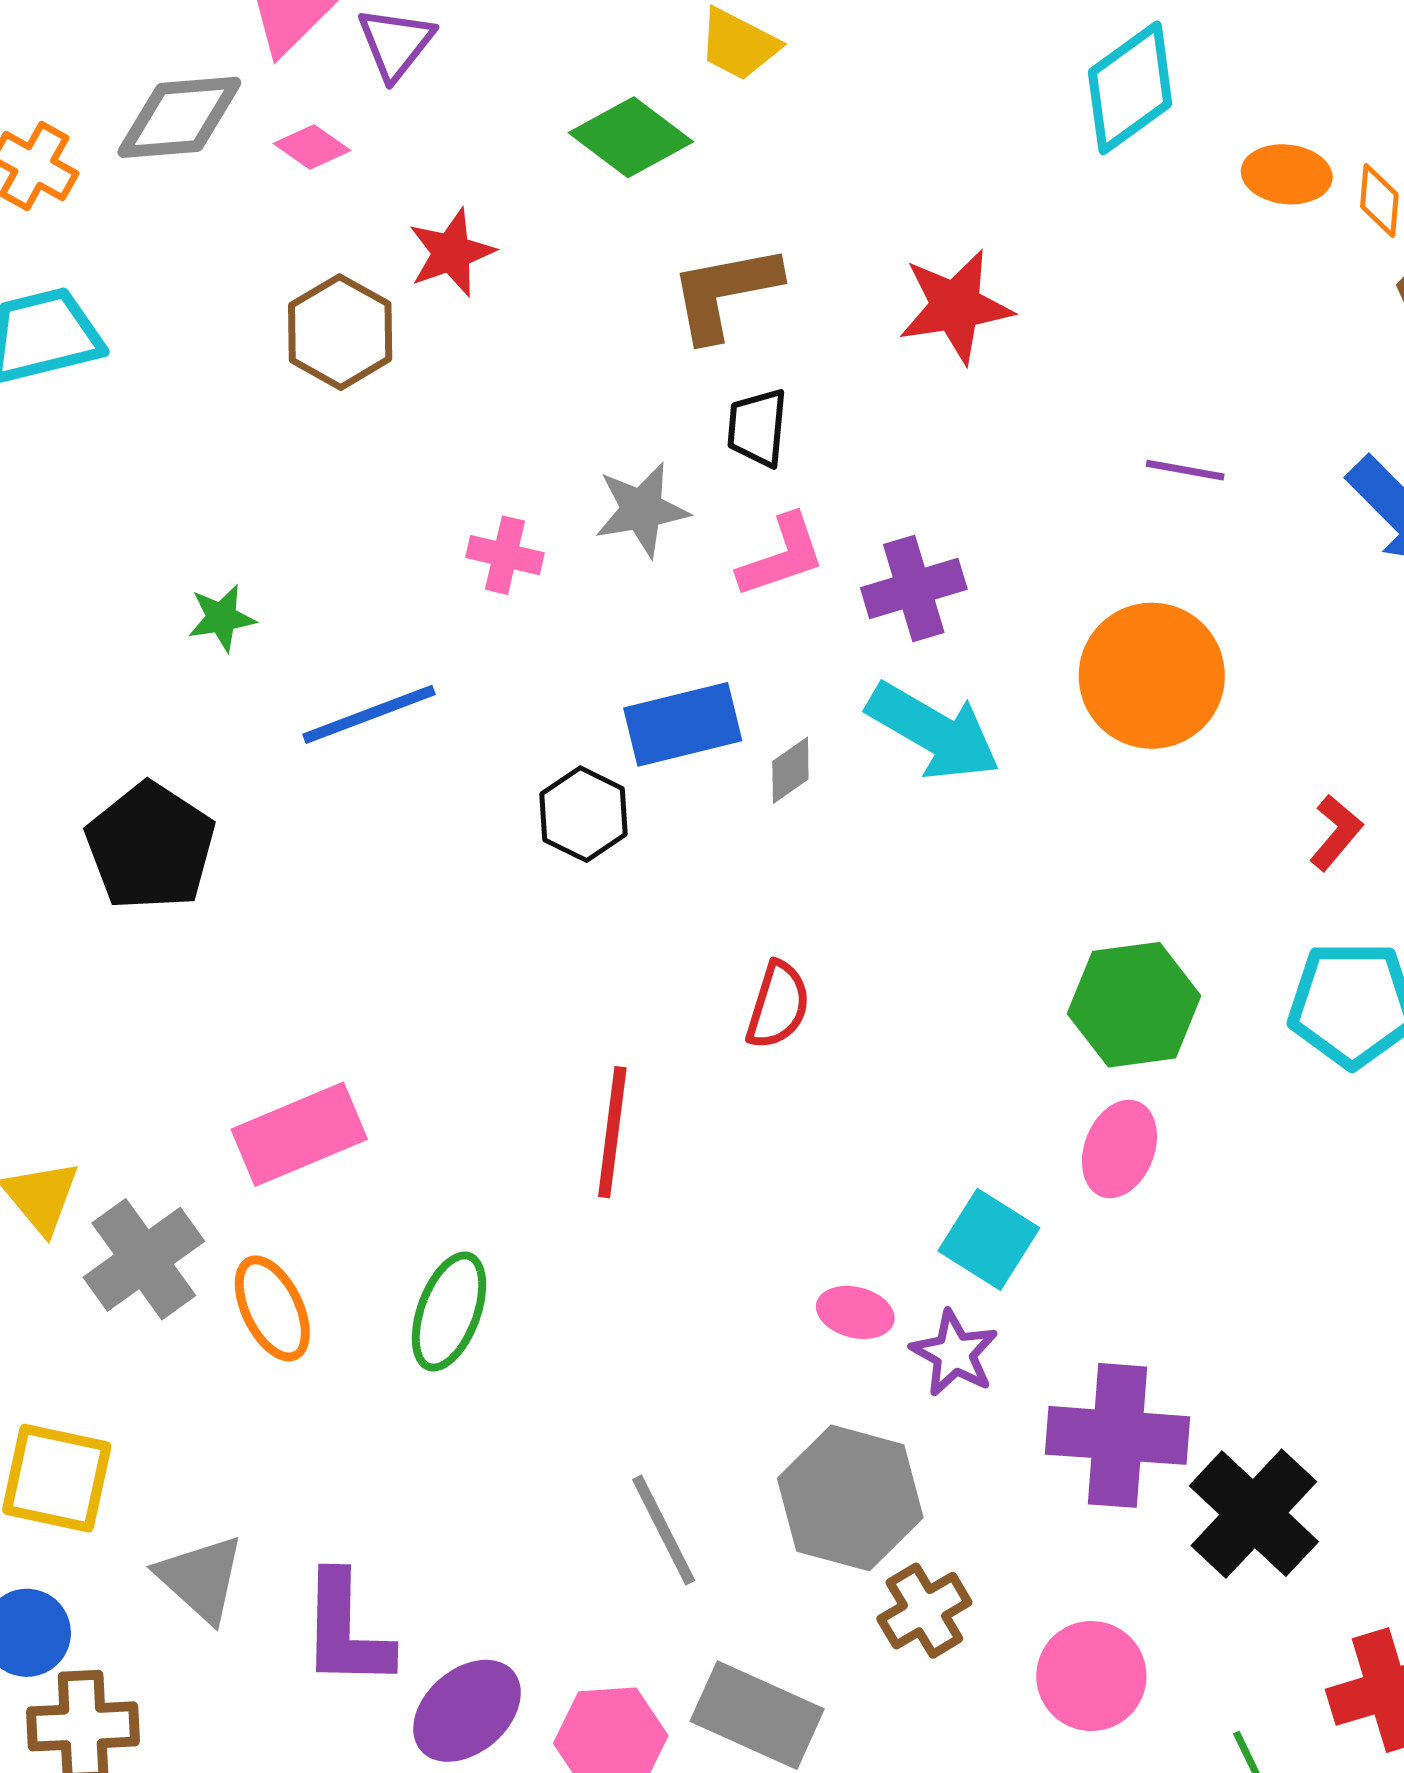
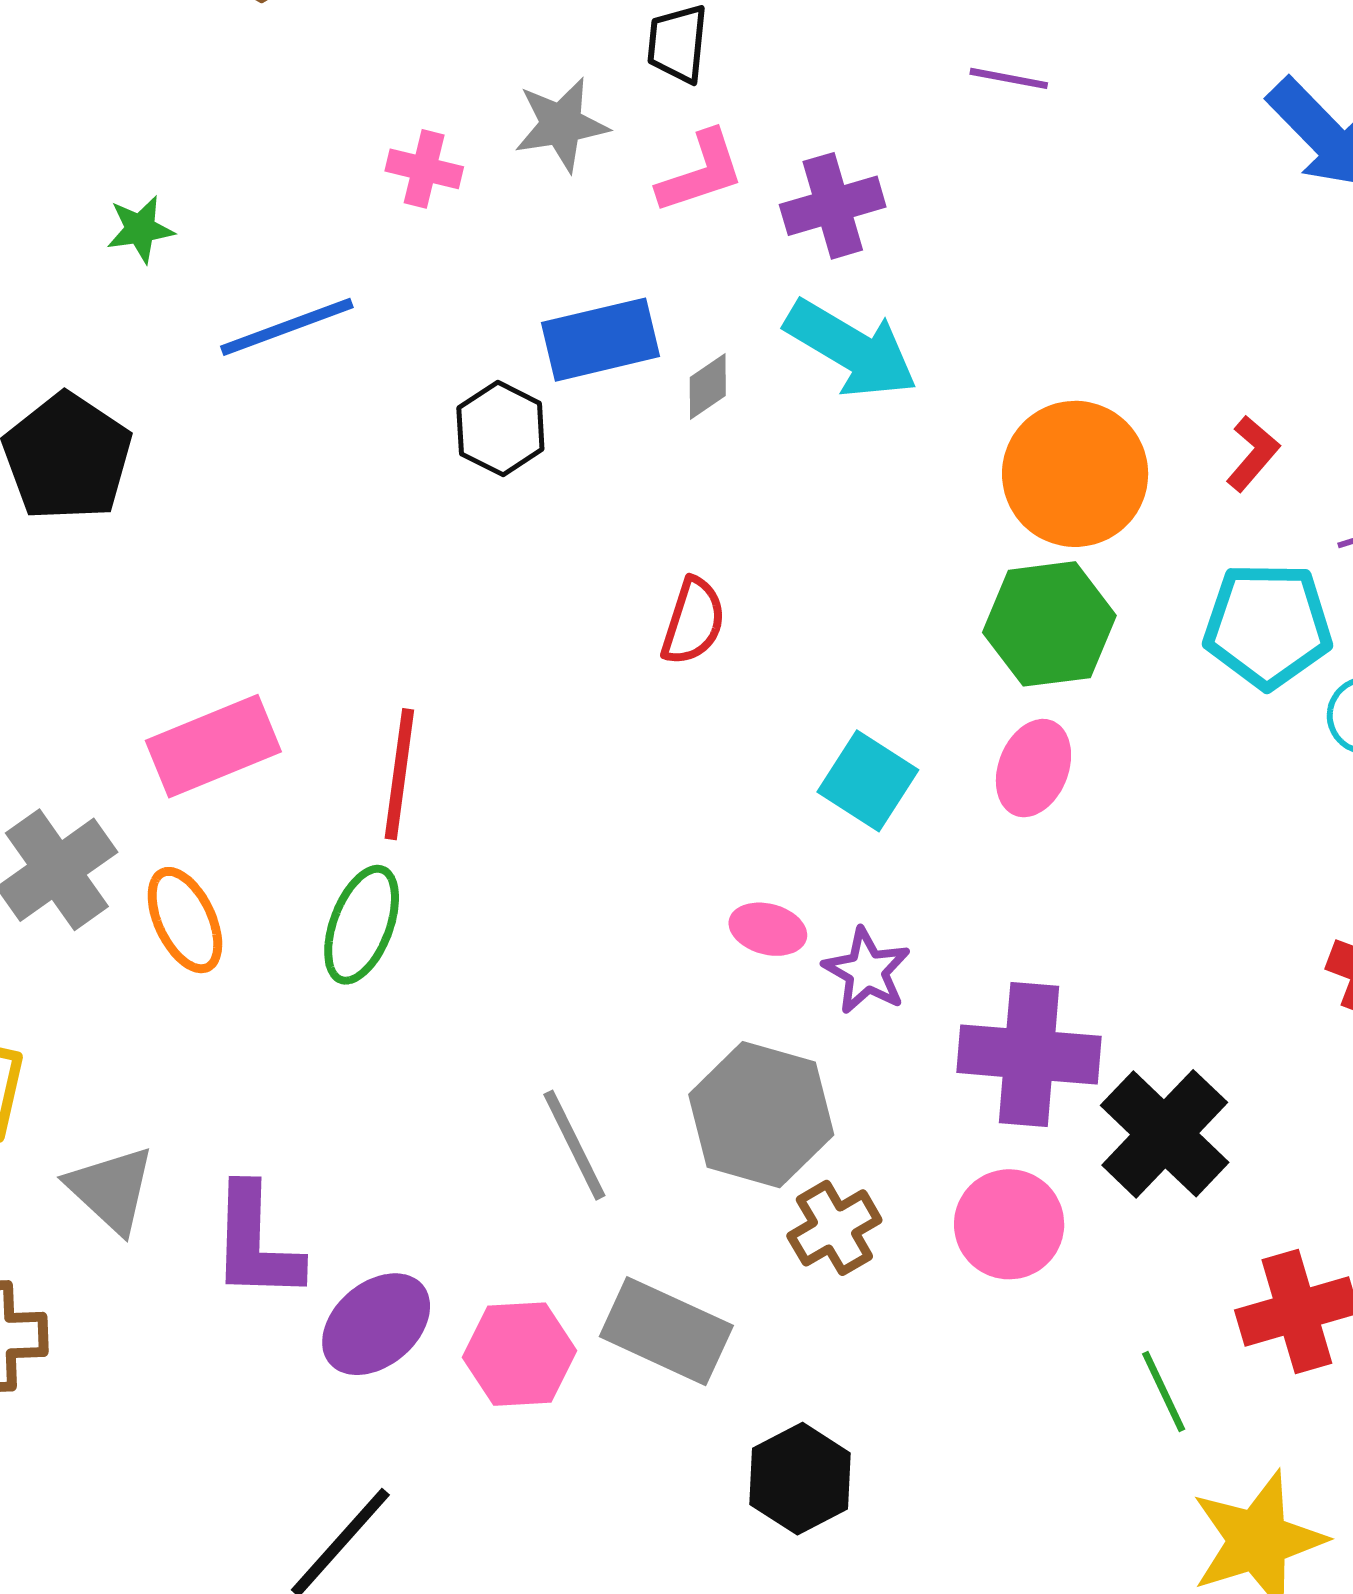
purple line: (1185, 470) -> (1009, 78), moved
orange circle: (1152, 676) -> (1075, 474), moved
red line: (612, 1132) -> (399, 774), moved
cyan square: (989, 1239) -> (868, 781), moved
pink circle: (1091, 1676) -> (1009, 1224), moved

